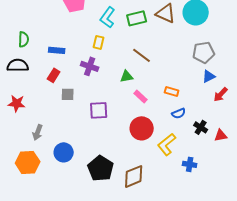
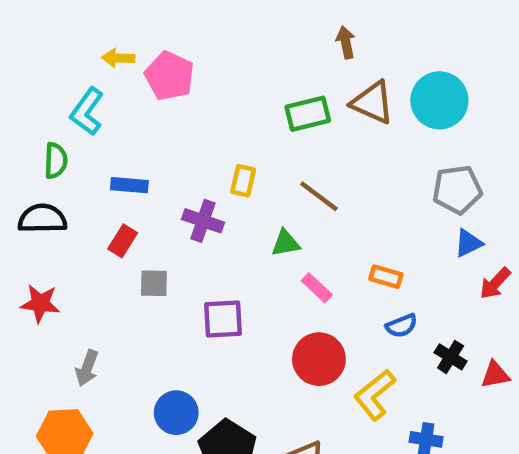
cyan L-shape: (108, 17) -> (87, 112), moved
yellow rectangle: (99, 42) -> (243, 181), moved
blue circle: (64, 152) -> (176, 413), moved

